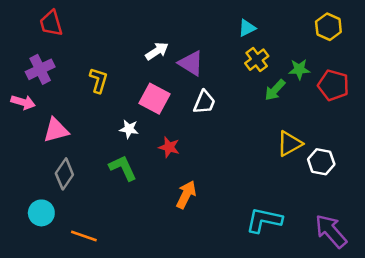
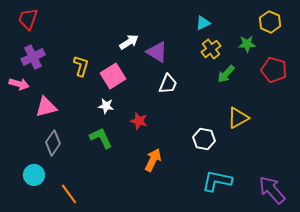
red trapezoid: (51, 23) -> (28, 19), moved, turned 35
green star: (299, 69) -> (247, 44), moved
pink square: (154, 99) -> (113, 76), moved, turned 30
white hexagon: (321, 162) -> (204, 139), moved
orange line: (84, 236) -> (69, 194), turned 35

